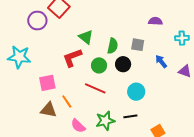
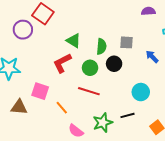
purple semicircle: (155, 21) -> (148, 11), moved
pink square: (47, 83) -> (40, 91), turned 36
cyan circle: (136, 92) -> (141, 92), moved
brown triangle: (49, 110) -> (19, 107), moved

